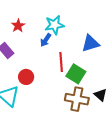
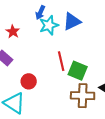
blue arrow: (46, 40) -> (40, 12), moved
blue triangle: (91, 43) -> (72, 21), moved

